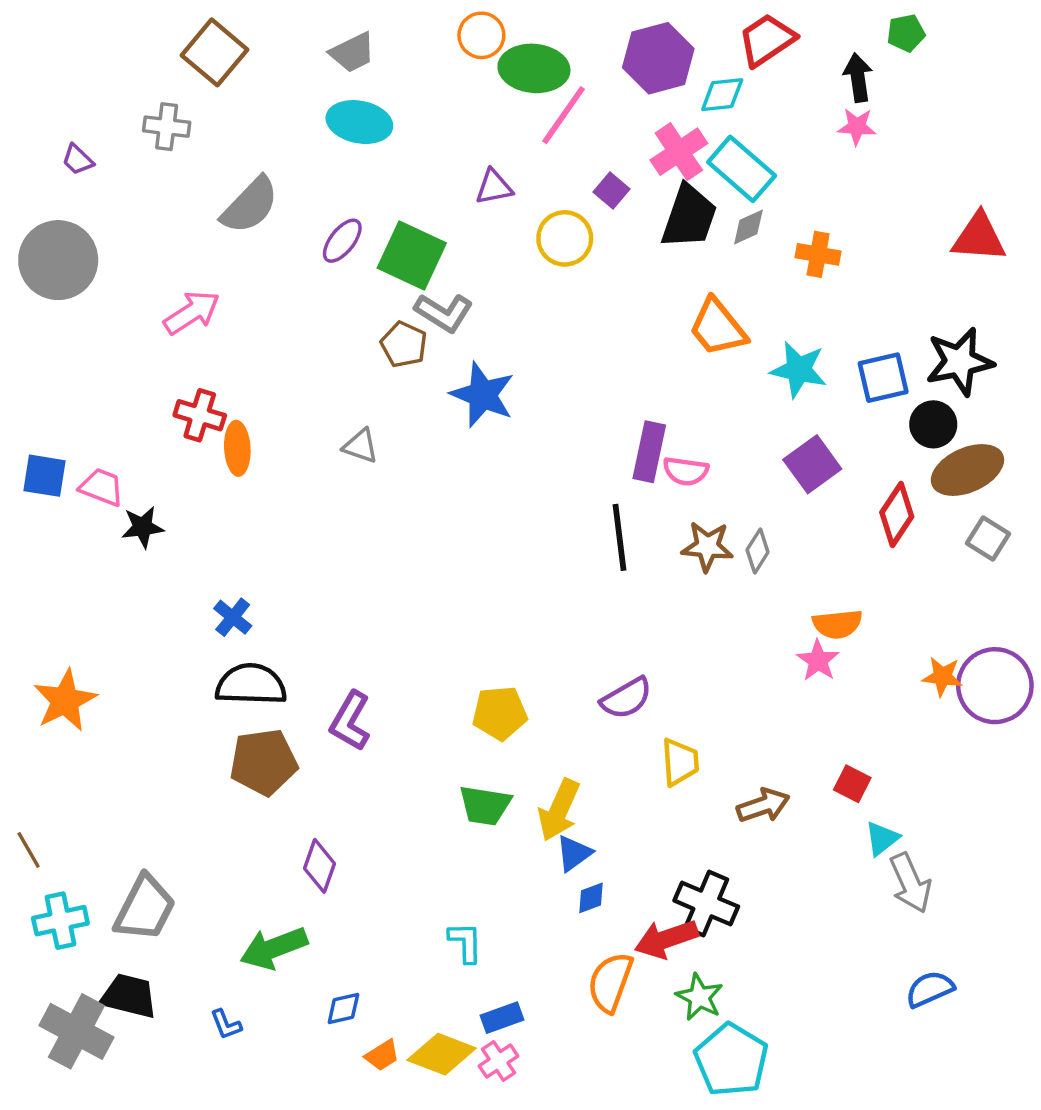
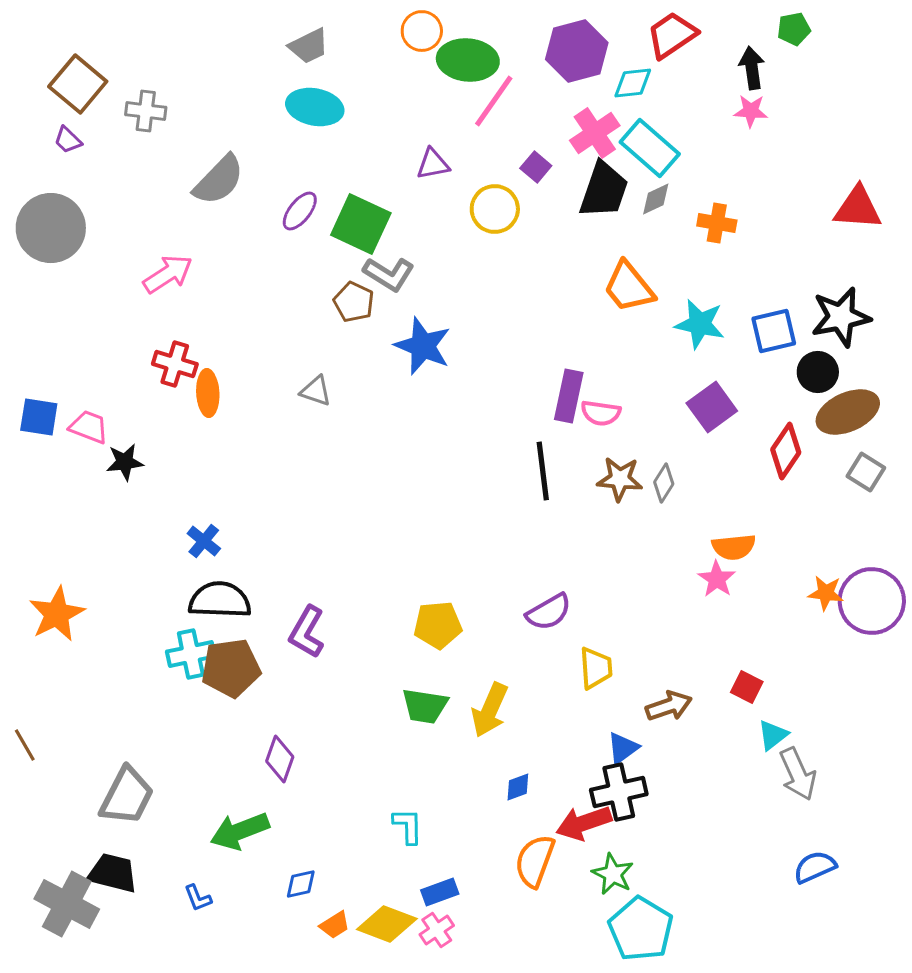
brown square: (214, 52) -> (78, 84), moved
blue triangle: (574, 853) -> (623, 748), moved
black cross: (706, 904) -> (619, 792), turned -36
cyan cross: (60, 921) -> (191, 654), moved

